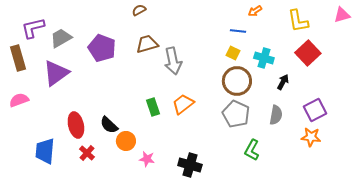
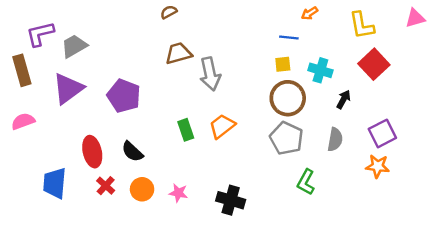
purple pentagon: (102, 48) -> (124, 96), moved
yellow square: (233, 53) -> (283, 64), turned -32
orange circle: (126, 141) -> (142, 189), moved

